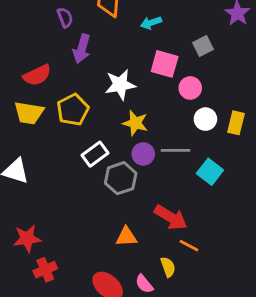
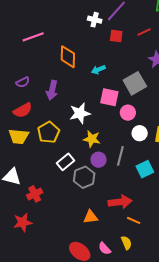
purple semicircle: (65, 18) -> (23, 82), moved, turned 88
gray square: (203, 46) -> (135, 83), size x1.6
gray line: (175, 150) -> (120, 156), turned -72
cyan square: (210, 172) -> (145, 169), turned 30
red arrow: (171, 217) -> (120, 202), turned -35
yellow semicircle: (168, 267) -> (126, 243), moved
red cross: (45, 270) -> (35, 194), moved

